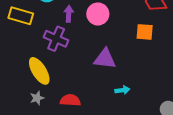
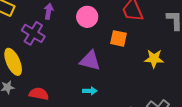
pink circle: (98, 14) -> (87, 17), moved
purple triangle: (105, 59) -> (90, 61), moved

